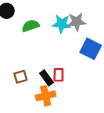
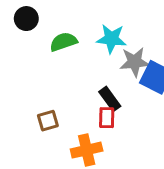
gray star: (77, 22) -> (135, 62), moved
black rectangle: (47, 78) -> (110, 99), moved

